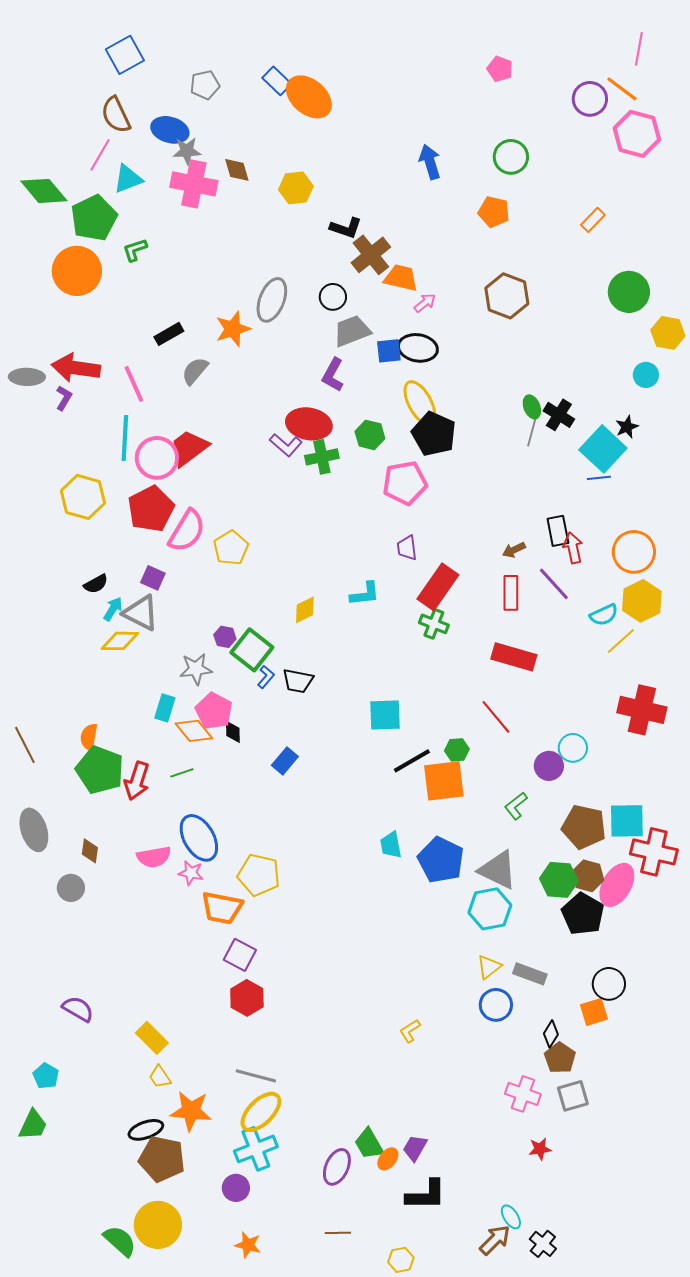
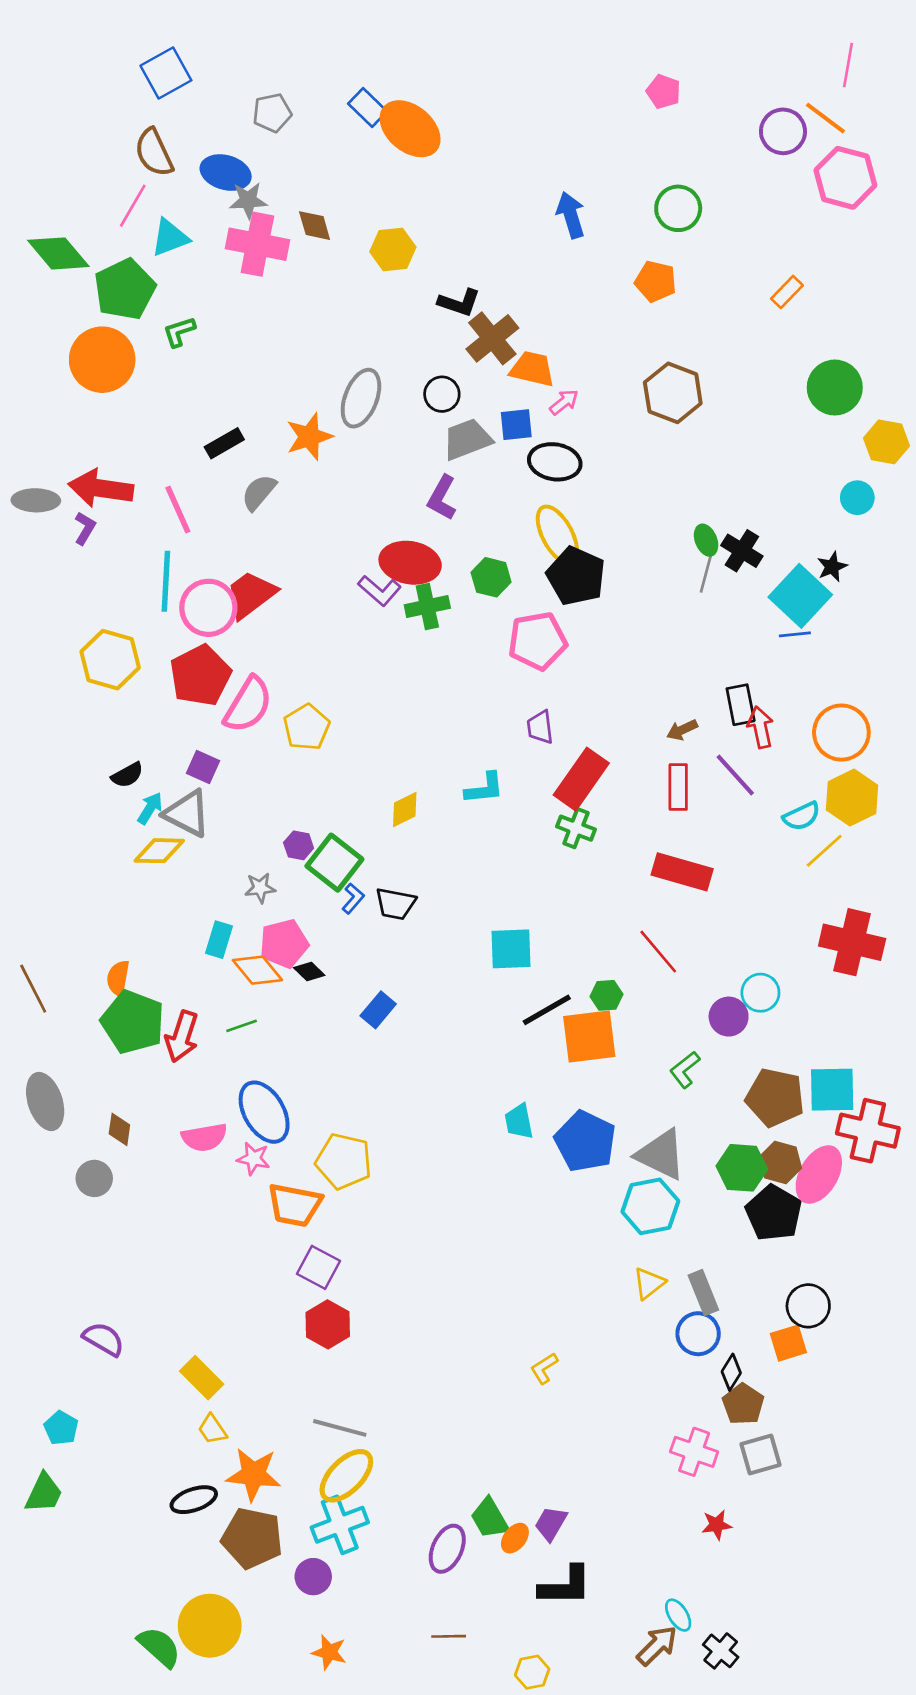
blue square: (389, 351) -> (516, 425), moved
gray star: (196, 669) -> (260, 888), size x0.7
pink pentagon: (214, 711) -> (284, 944), turned 30
black diamond: (233, 732) -> (309, 971), turned -45
gray rectangle: (530, 974) -> (703, 1293), turned 48
blue circle: (496, 1005) -> (698, 1334), moved
brown pentagon: (162, 1159) -> (252, 1538), moved

